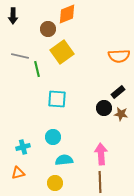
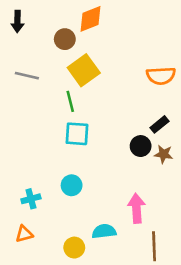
green line: (37, 69) -> (70, 101), moved
cyan semicircle: (64, 160) -> (104, 231), moved
brown line: (100, 182) -> (154, 246), moved

